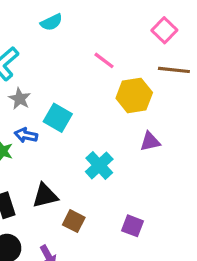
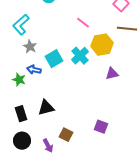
cyan square: (58, 118) -> (54, 59), turned 30
cyan cross: (99, 165) -> (80, 56), moved
brown square: (74, 221) -> (66, 135), moved

